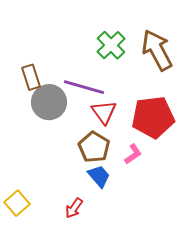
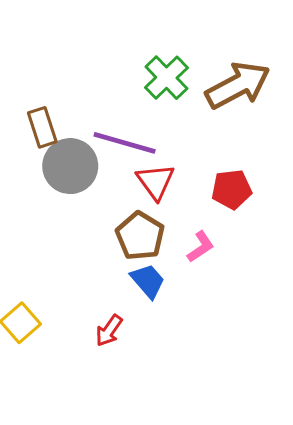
brown arrow: (157, 50) -> (238, 85), turned 90
red pentagon: (153, 117) -> (232, 189), size x0.6

